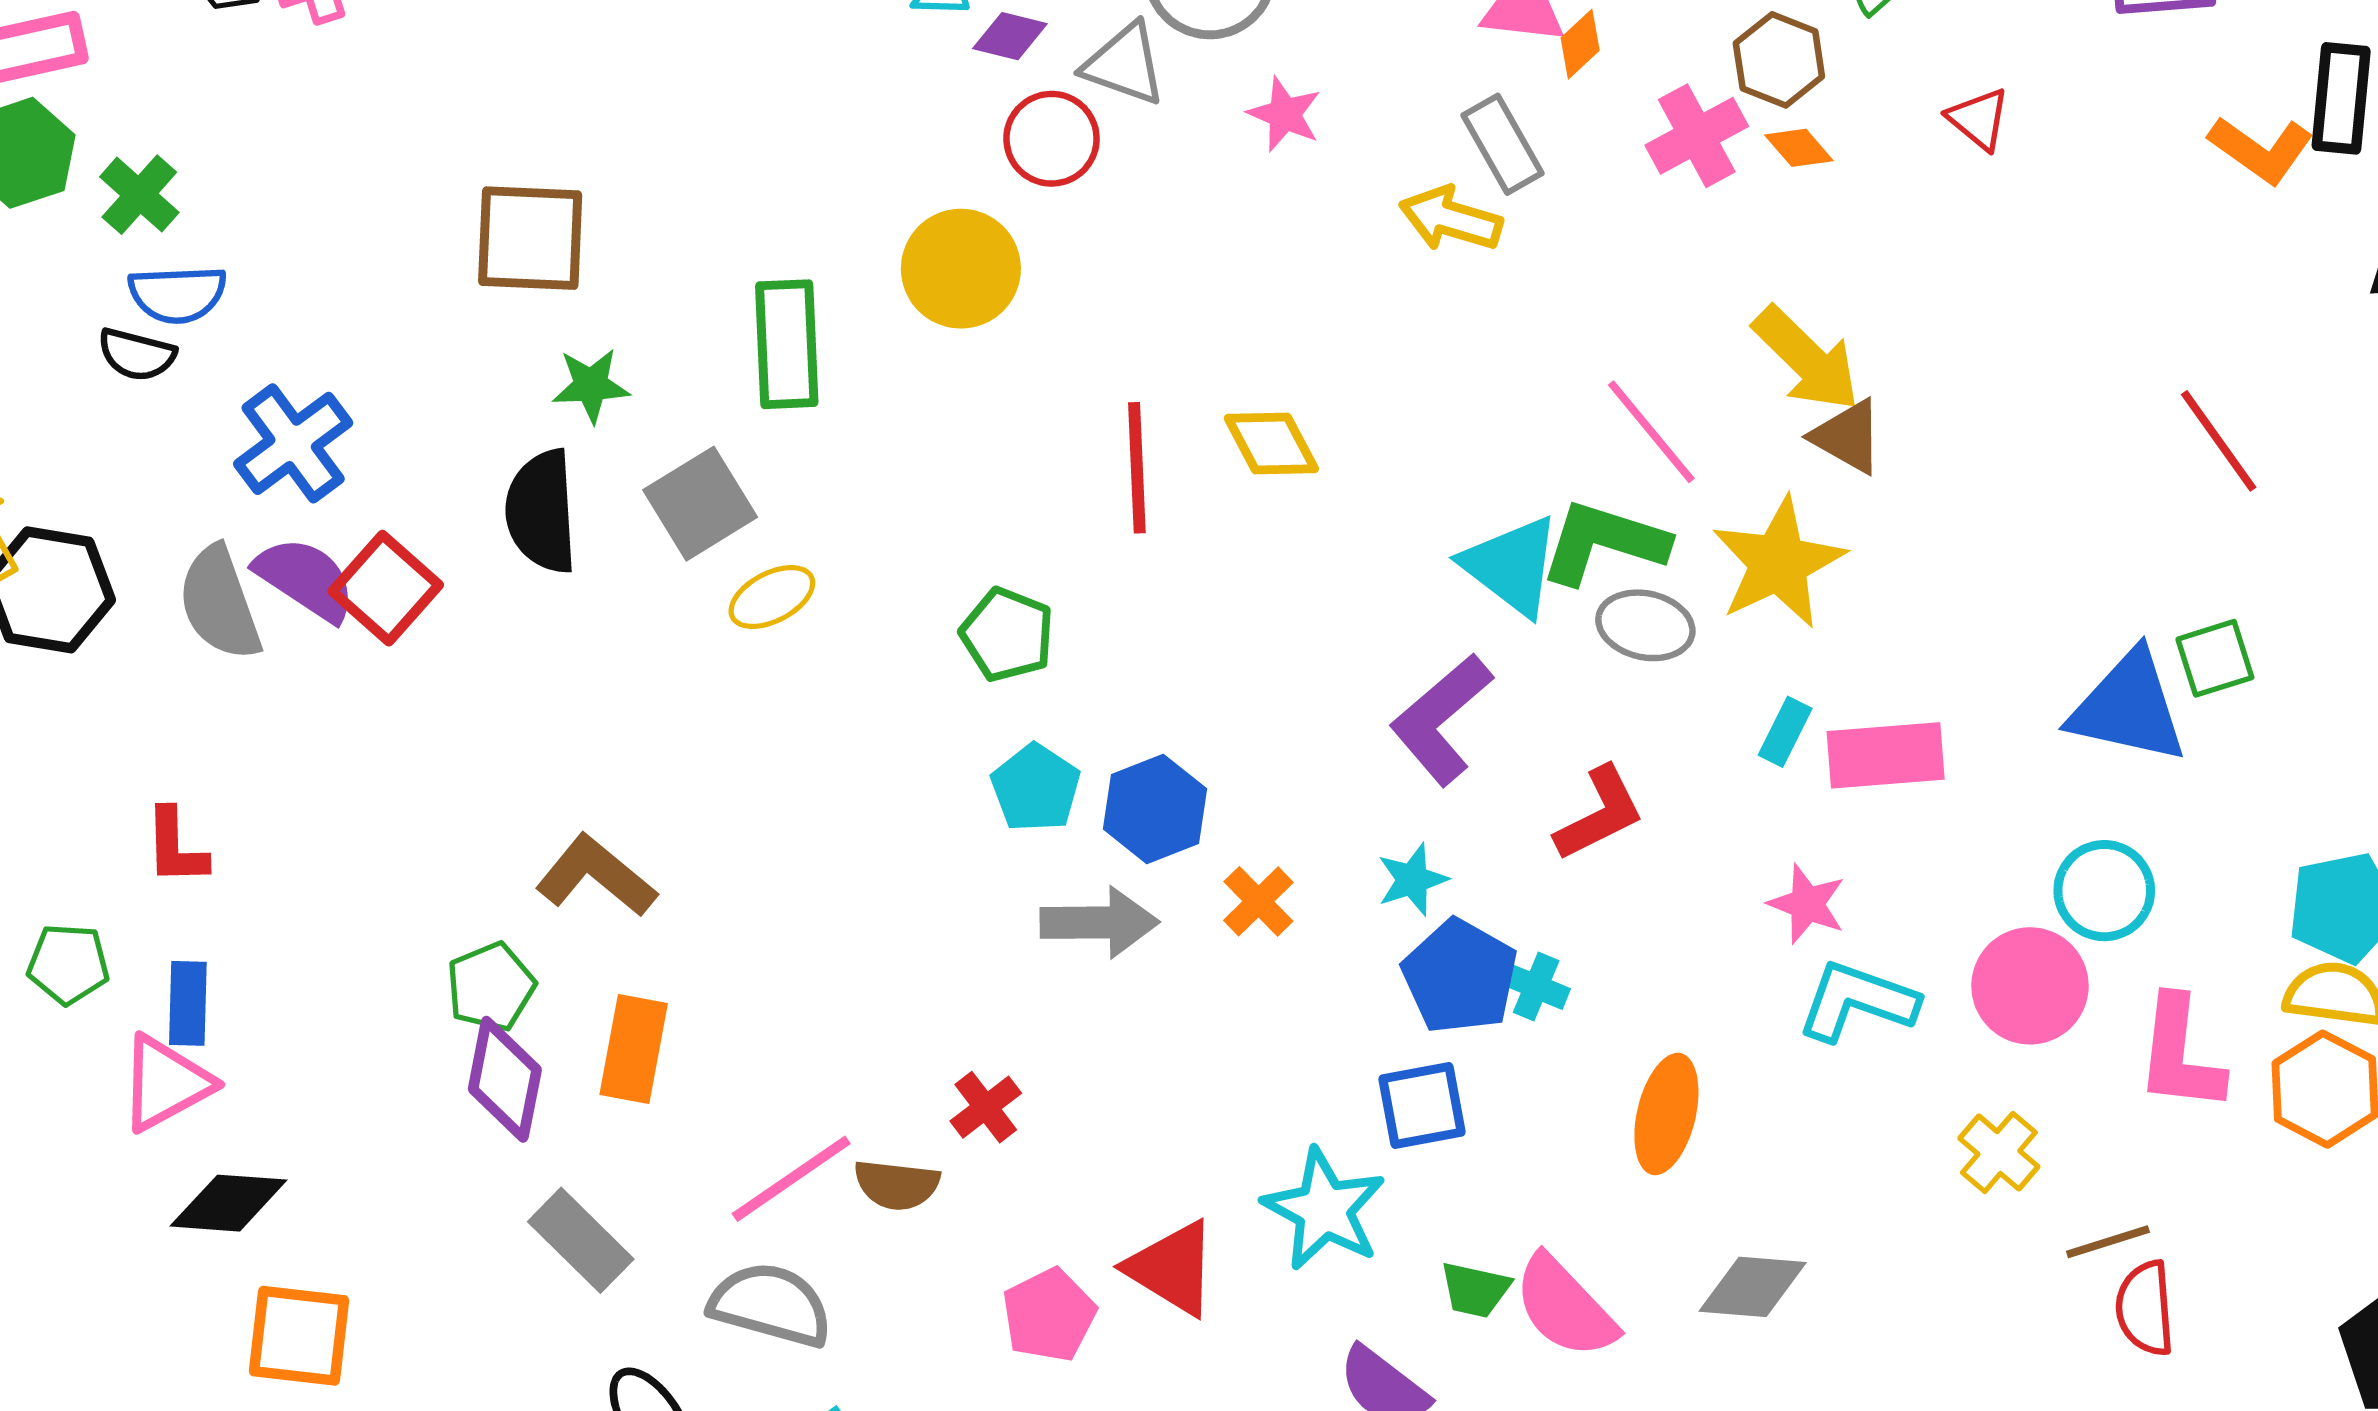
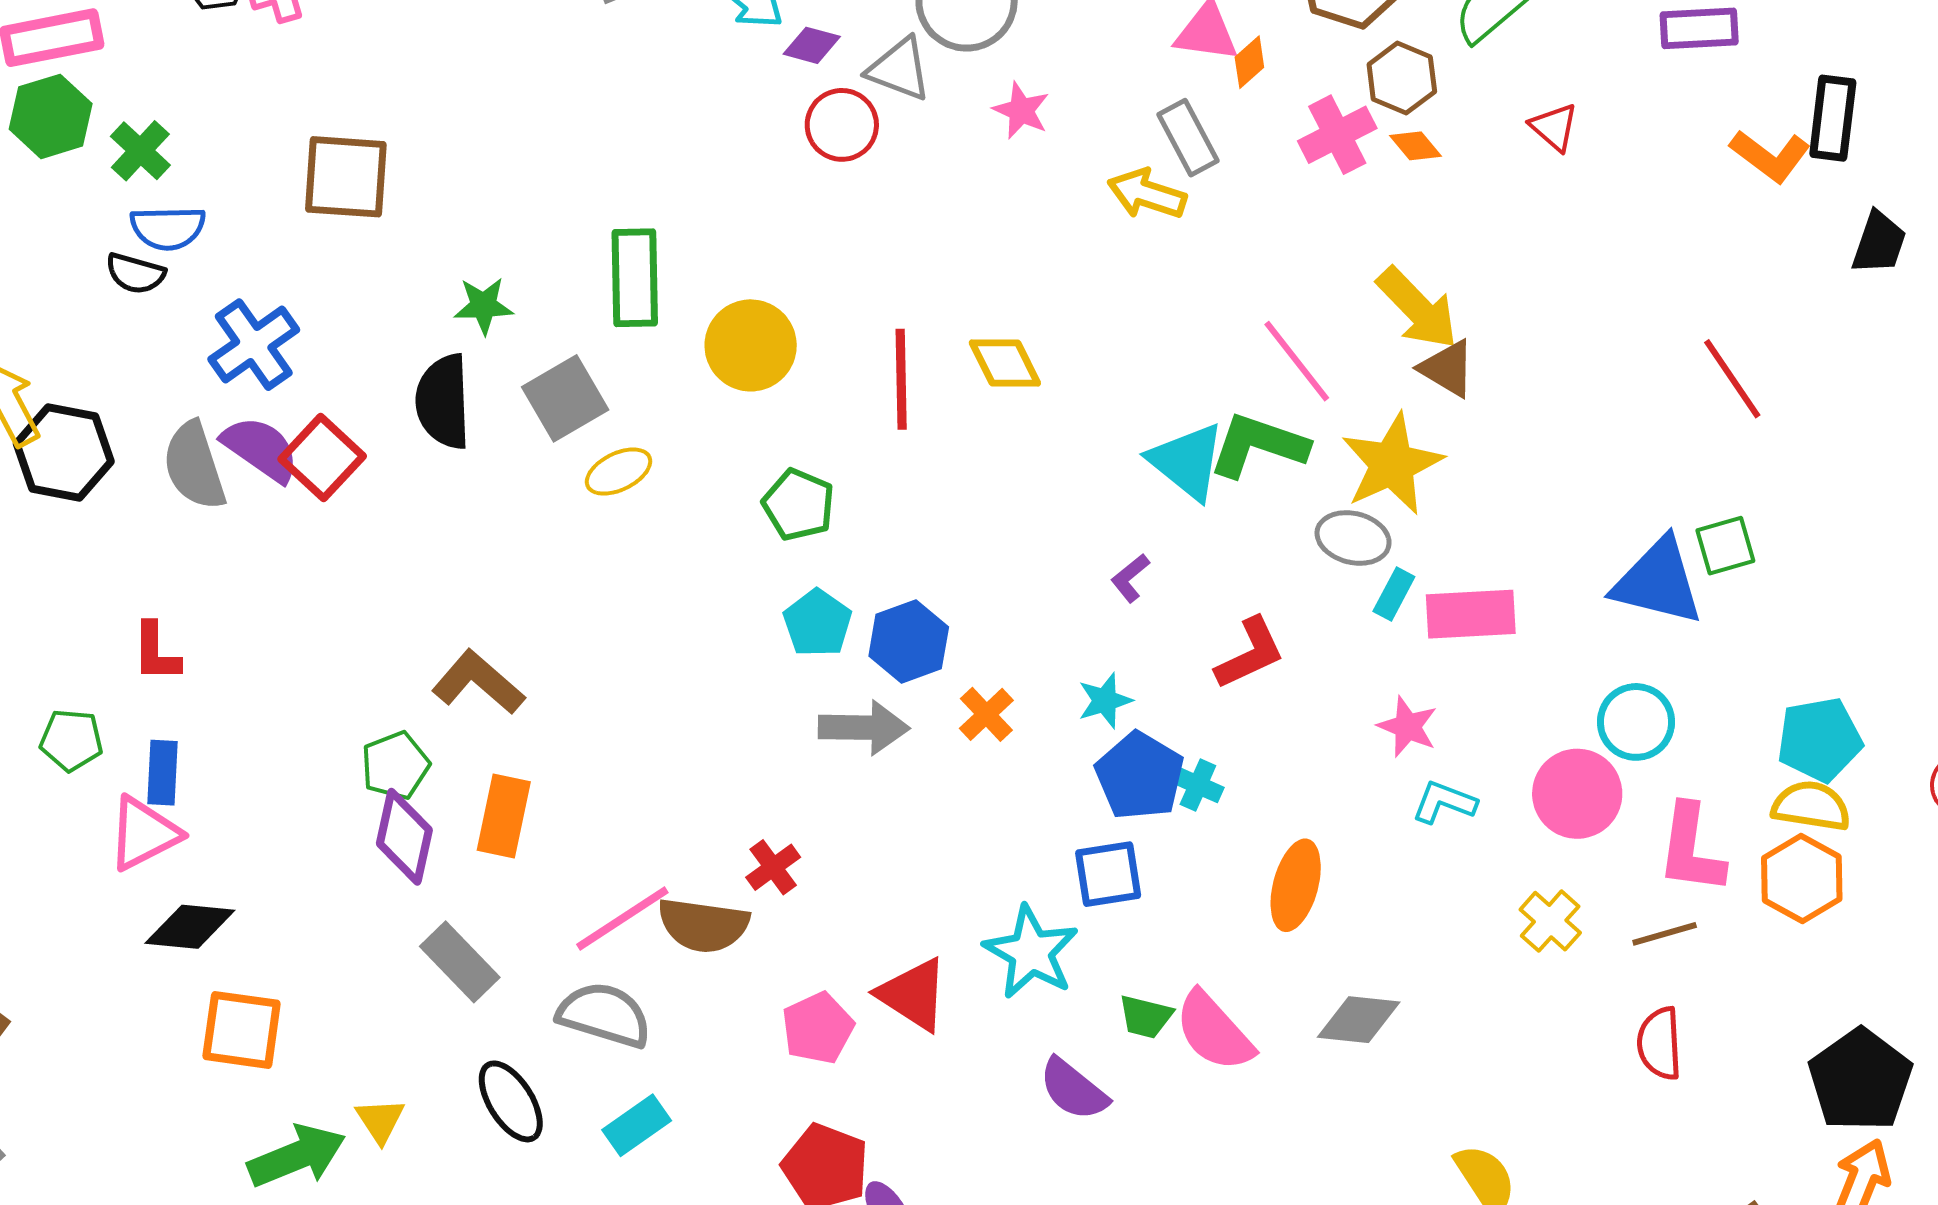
brown square: (530, 238) -> (346, 177), moved
yellow circle: (961, 269) -> (751, 345), moved
gray ellipse: (1645, 625) -> (1353, 538), moved
purple L-shape: (1441, 719) -> (1130, 578), size x0.5
cyan L-shape: (1857, 1001) -> (1444, 802), size x0.7
brown semicircle: (897, 1185) -> (703, 925), size x1.4
brown line: (2108, 1242) -> (1665, 934), moved

